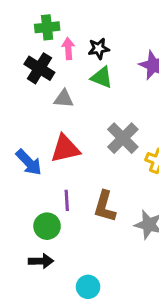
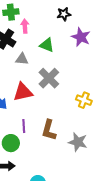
black star: (99, 49) -> (64, 14), moved
gray cross: (123, 138) -> (49, 78), moved

